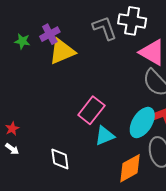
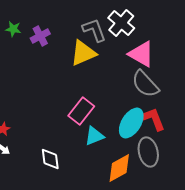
white cross: (132, 21) -> (121, 23), turned 32
green star: (22, 41) -> (13, 29), moved
yellow triangle: (62, 51) -> (83, 53), moved

